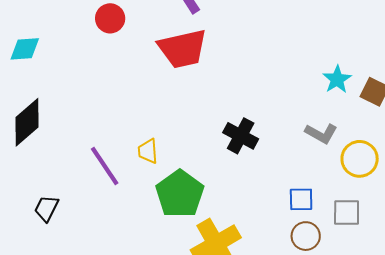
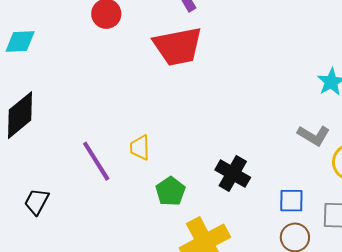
black cross: (241, 136) -> (233, 174), moved
green pentagon: (180, 194) -> (170, 191), size x0.6

